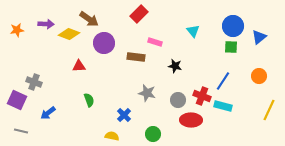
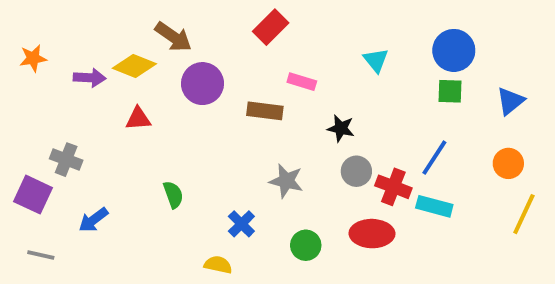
purple arrow: (46, 24) -> (90, 78), moved
blue triangle: (259, 37) -> (510, 101), moved
red triangle: (79, 66) -> (138, 119), moved
orange circle: (259, 76) -> (508, 163), moved
gray circle: (178, 100) -> (356, 171), moved
green circle: (153, 134) -> (306, 245), moved

